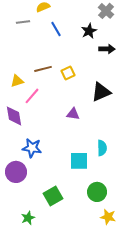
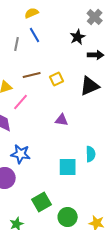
gray line: (23, 22) -> (17, 44), moved, turned -72
blue line: (56, 29) -> (35, 35), moved
black triangle: (101, 92) -> (90, 86), moved
green circle: (97, 192) -> (68, 217), moved

